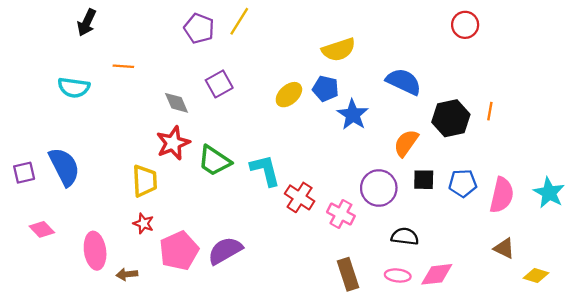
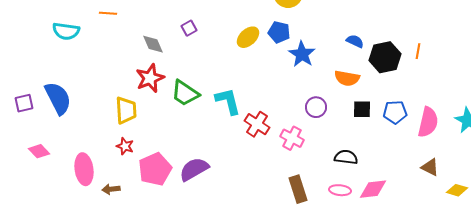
blue semicircle: (404, 82) -> (355, 41), moved, size x0.6
purple square: (219, 84) -> (189, 28), size x0.7
orange semicircle: (406, 143) -> (347, 78), turned -115
purple circle: (379, 188) -> (316, 107), moved, size x0.7

